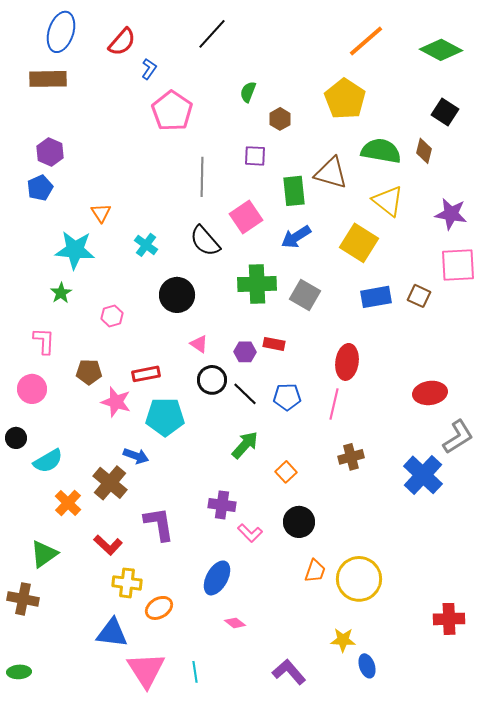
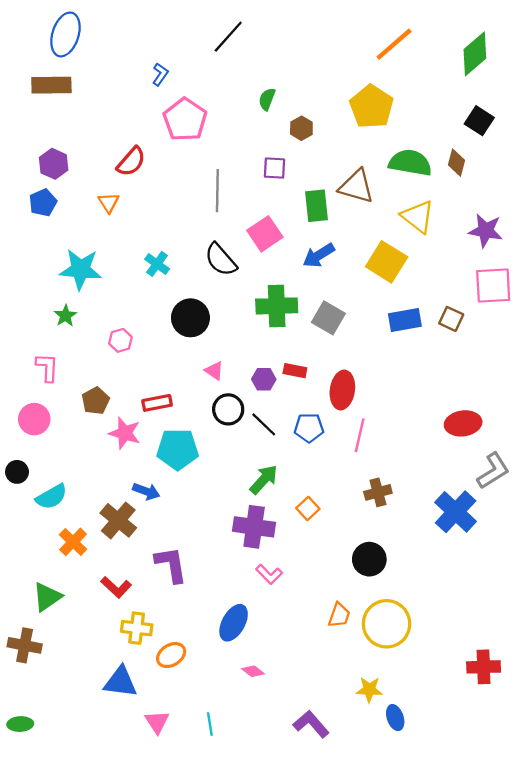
red semicircle: (122, 42) -> (131, 162), moved
green diamond: (441, 50) -> (475, 54), turned -69
orange triangle: (101, 213) -> (109, 203), moved
red ellipse: (347, 362) -> (342, 390), moved
brown pentagon: (89, 372) -> (96, 401), turned -30
purple cross: (222, 505) -> (254, 527), moved, size x1.4
black circle: (299, 522) -> (369, 559), moved
pink triangle: (146, 670) -> (157, 722), size x0.6

